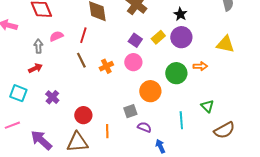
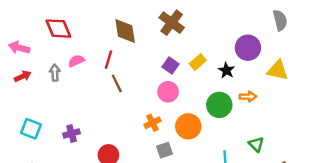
black star: (180, 14) -> (226, 70), moved
purple circle: (181, 37) -> (248, 48), moved
brown line: (81, 60) -> (117, 83), moved
orange cross: (106, 66) -> (153, 123), moved
red arrow: (35, 68) -> (23, 76), moved
purple cross: (52, 97) -> (72, 133), turned 32

